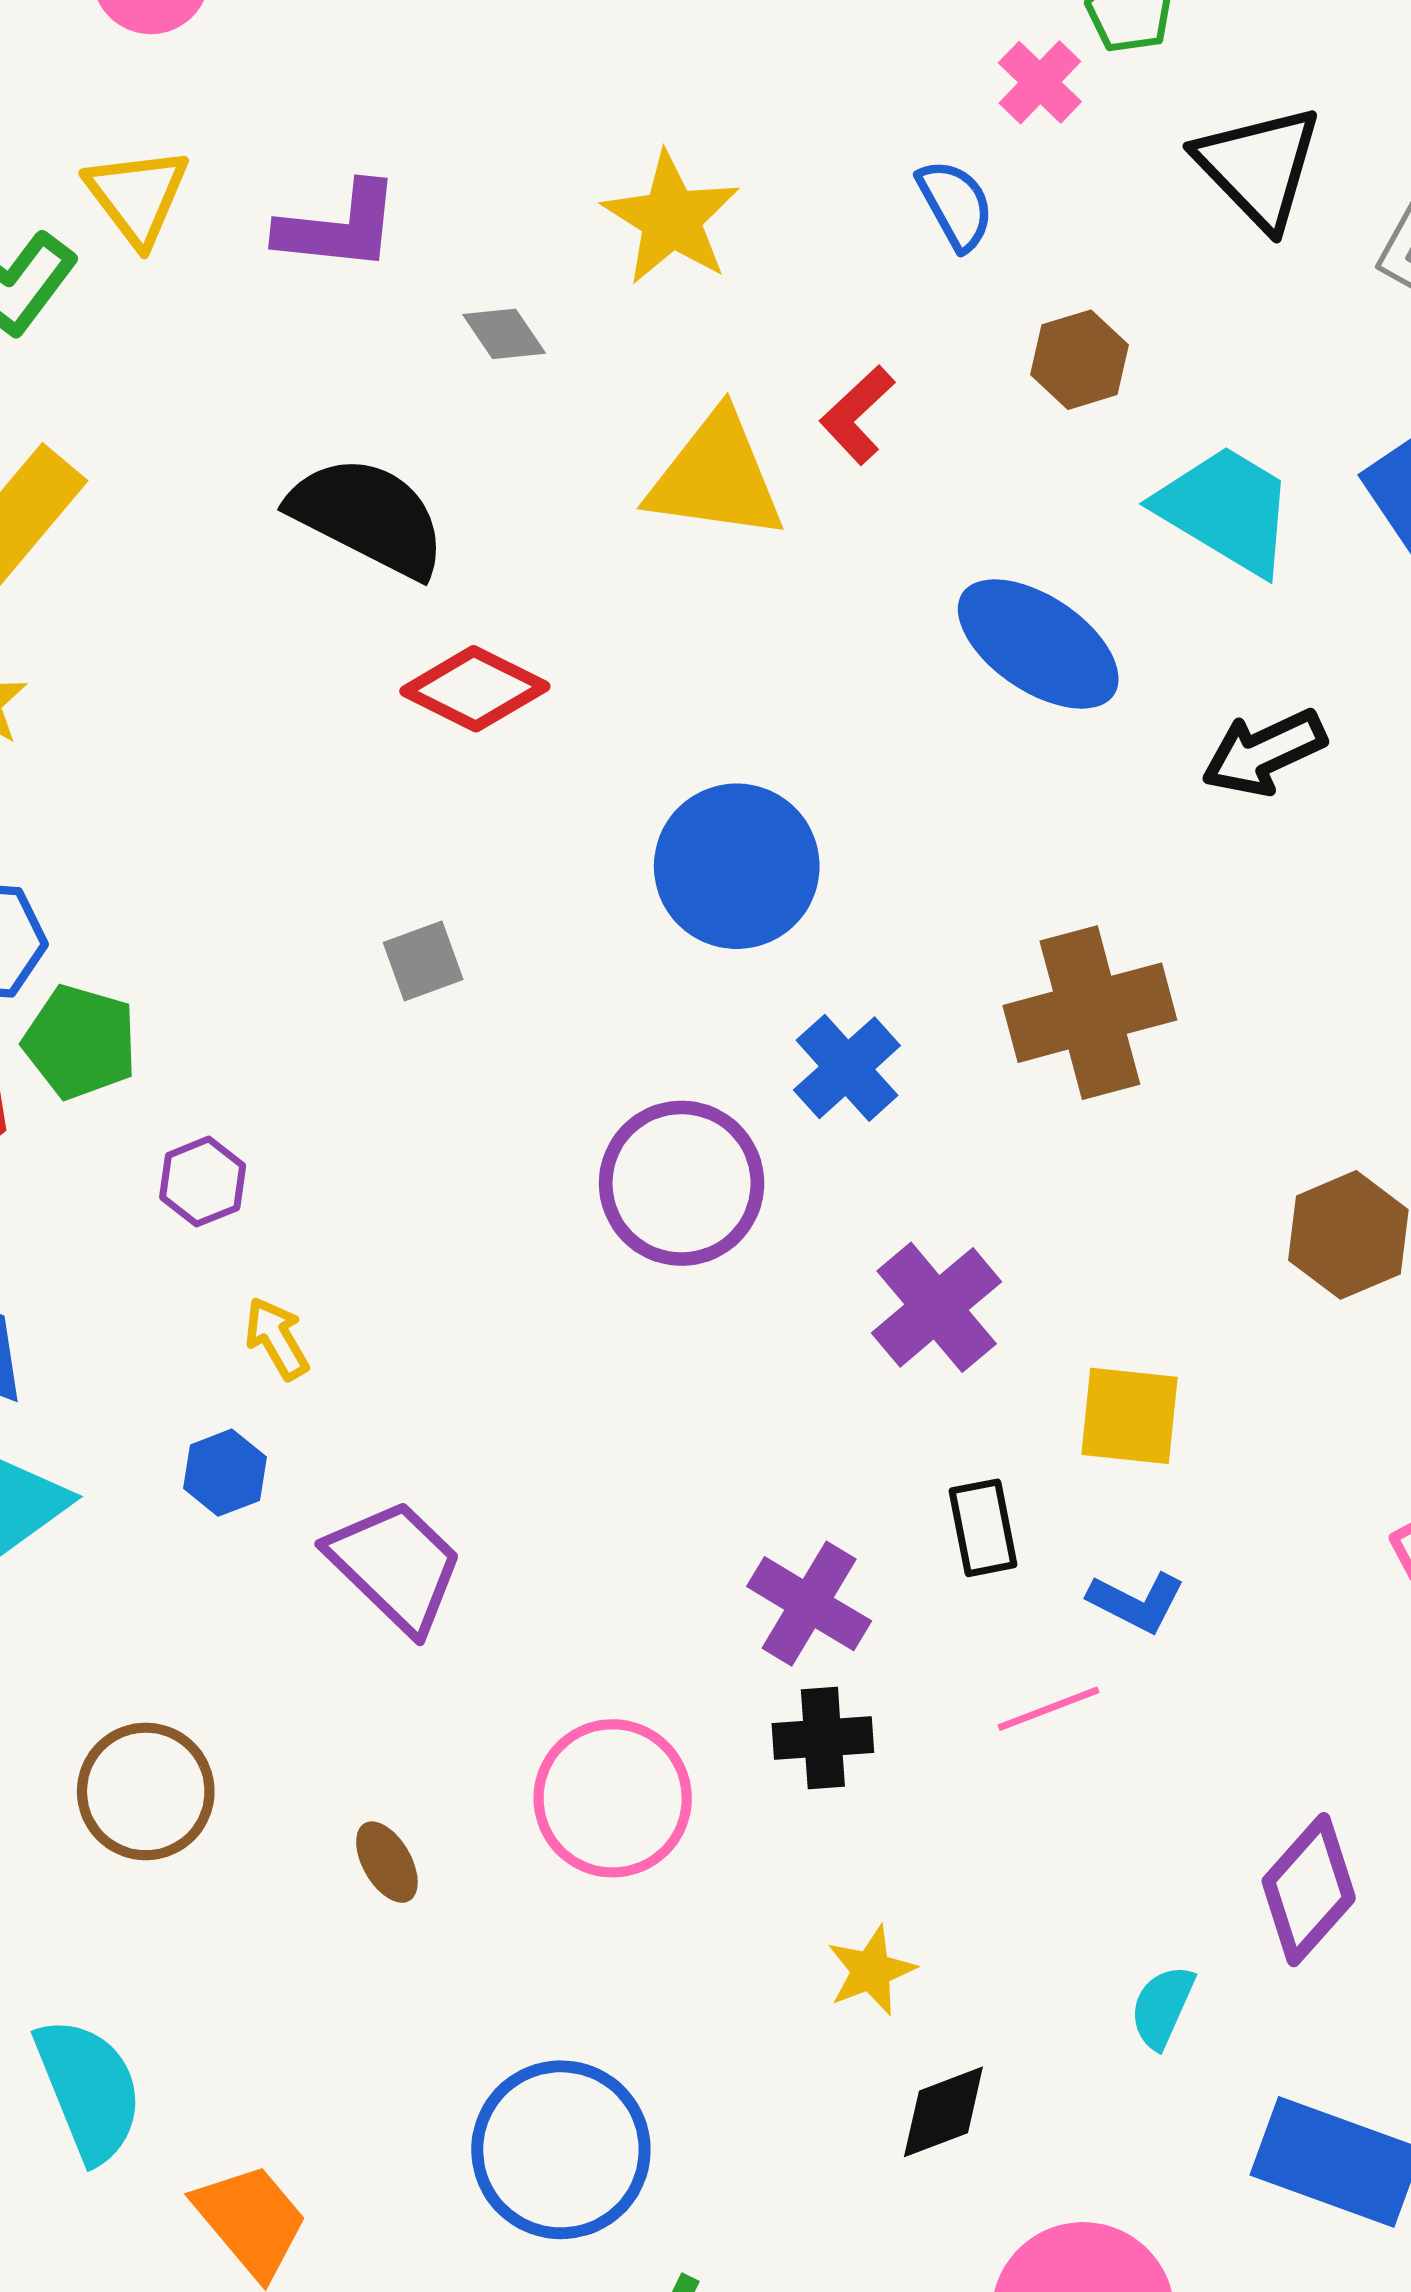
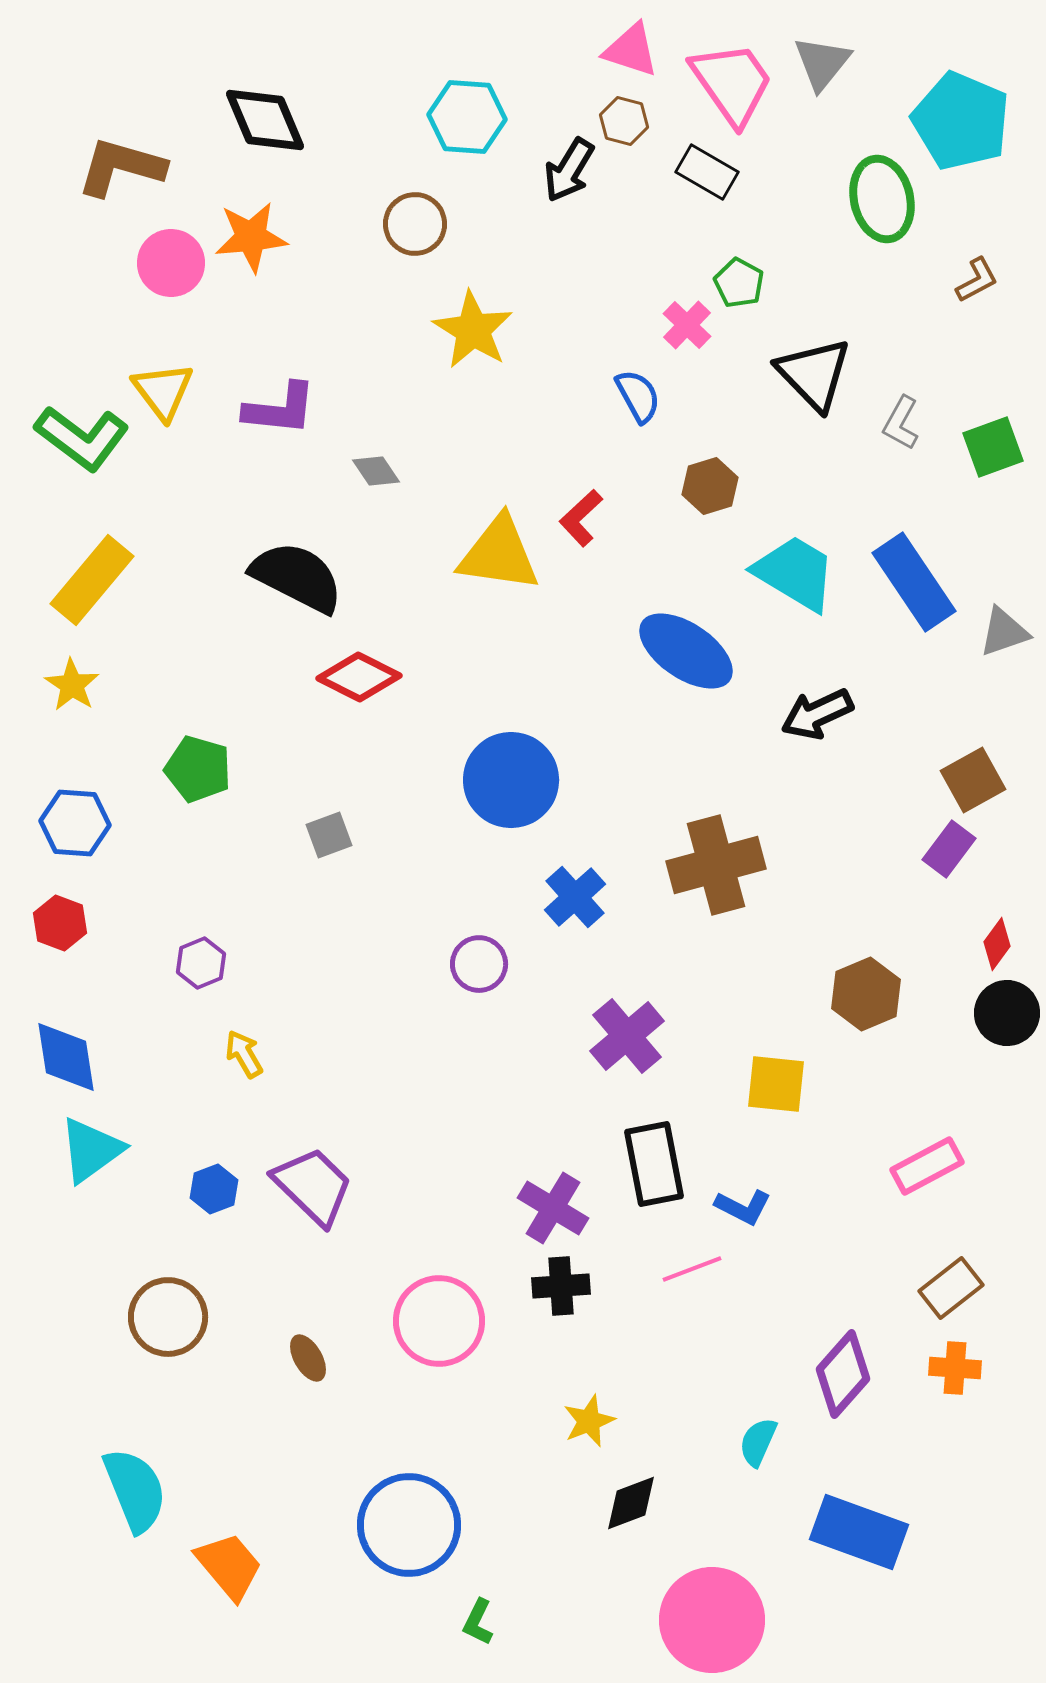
yellow star: (671, 218) -> (473, 330), moved
green pentagon: (80, 1042) -> (198, 769), moved
purple circle: (682, 1183) -> (479, 964), size x0.6
yellow square: (1130, 1416) -> (776, 1084), moved
blue hexagon: (225, 1473) -> (214, 1189), moved
black rectangle: (983, 1528) -> (654, 1164), size x1.5

